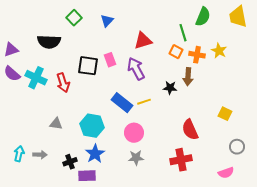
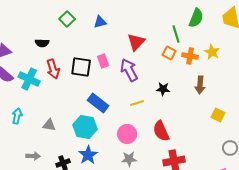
blue triangle: (107, 21) -> (100, 22), turned 32
red triangle: (143, 41) -> (136, 42), turned -30
black semicircle: (49, 42) -> (42, 43), size x0.6
brown arrow: (188, 77) -> (200, 85), moved
red arrow: (63, 83) -> (53, 69), moved
blue rectangle: (122, 103) -> (98, 103), moved
red semicircle: (190, 130) -> (161, 131), moved
cyan arrow: (19, 154) -> (17, 116), moved

